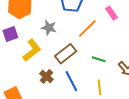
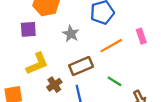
yellow L-shape: (32, 50) -> (37, 64), moved

